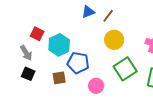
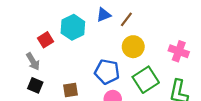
red square: (37, 34) -> (46, 40), turned 32
cyan hexagon: (59, 45) -> (73, 27), moved
blue pentagon: (78, 63) -> (107, 72), moved

